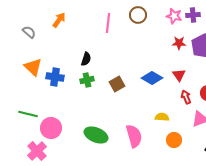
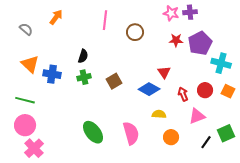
brown circle: (138, 15) -> (135, 32), moved
red triangle: (179, 75) -> (164, 72), moved
blue diamond: (152, 78) -> (149, 89), moved
green line: (28, 114) -> (25, 100), moved
pink circle: (51, 128) -> (25, 125), moved
green ellipse: (96, 135) -> (93, 132), turned 30

